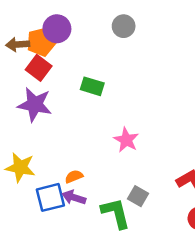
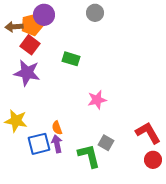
pink star: (126, 140) -> (97, 100), turned 30
orange semicircle: (74, 177) -> (57, 128), turned -88
purple arrow: (74, 197) -> (57, 144), turned 60

